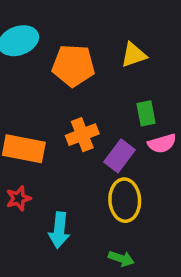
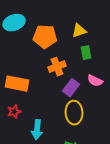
green rectangle: (146, 113) -> (86, 53), moved
orange cross: (82, 135) -> (57, 67), moved
pink semicircle: (162, 143) -> (95, 81), turned 42

